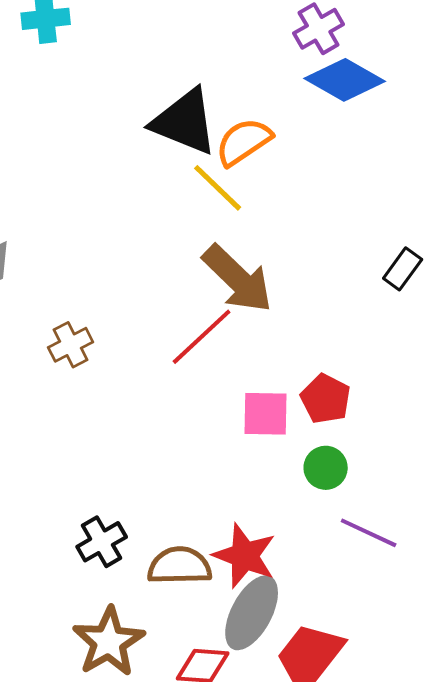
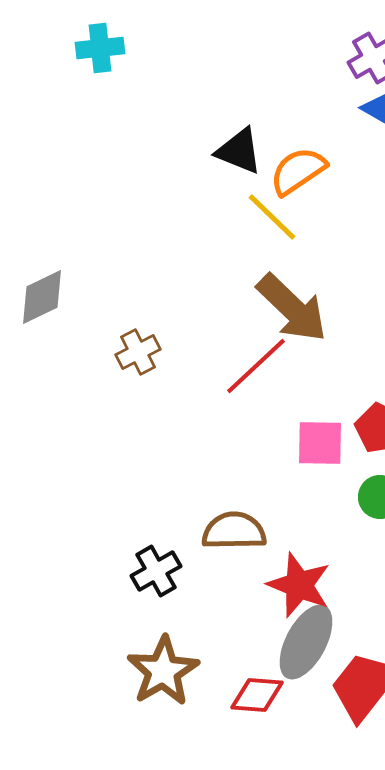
black triangle: (185, 122) -> (239, 151), size x0.7
brown cross: (71, 345) -> (138, 352), moved
brown semicircle: (180, 566) -> (234, 531), moved

